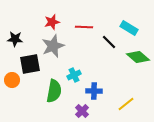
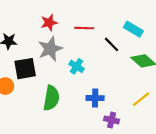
cyan cross: (74, 75) -> (76, 66), moved, turned -32
yellow line: (126, 104) -> (141, 99), moved
purple cross: (82, 111) -> (112, 120), moved, turned -32

